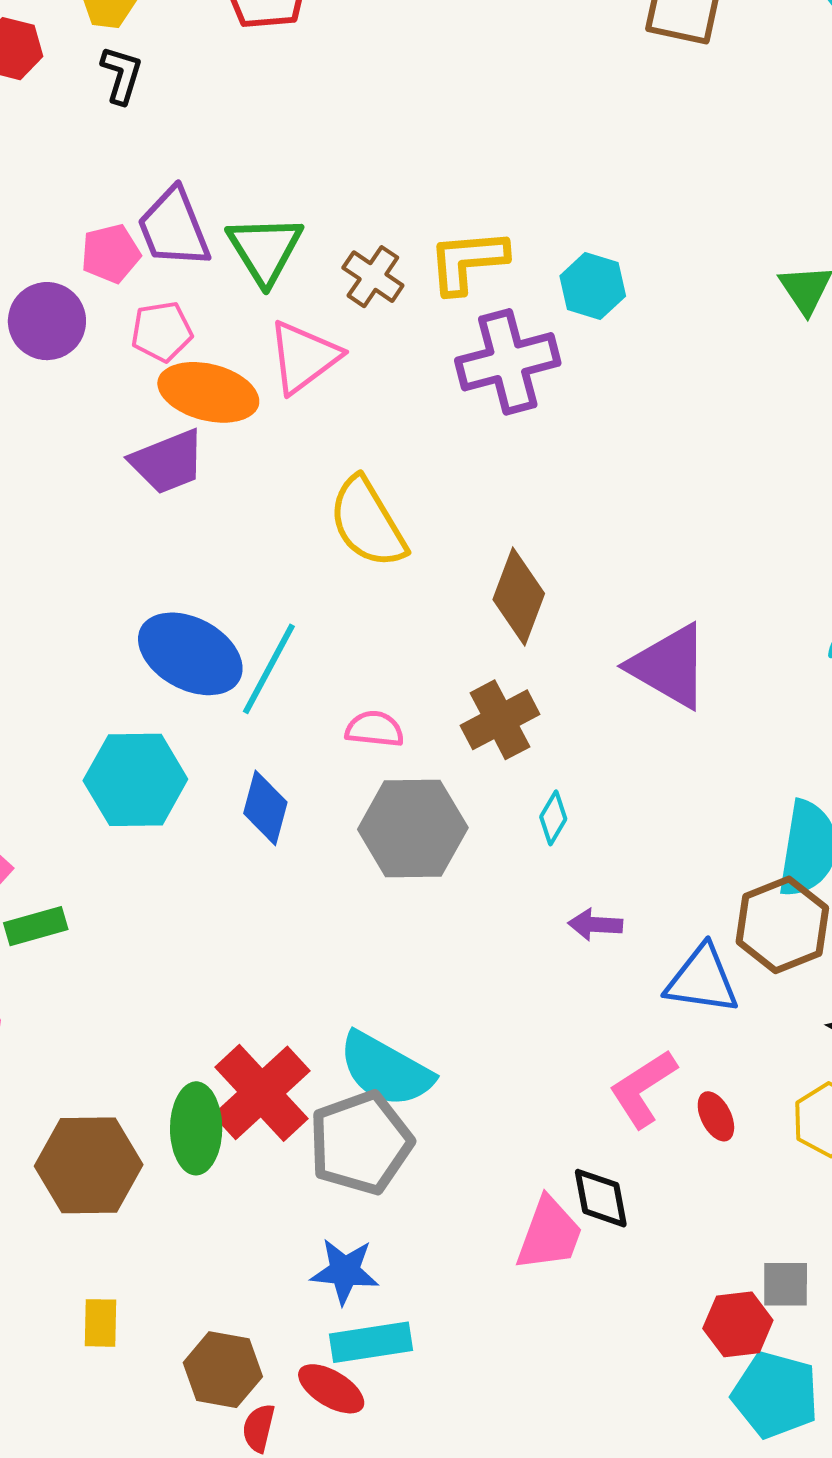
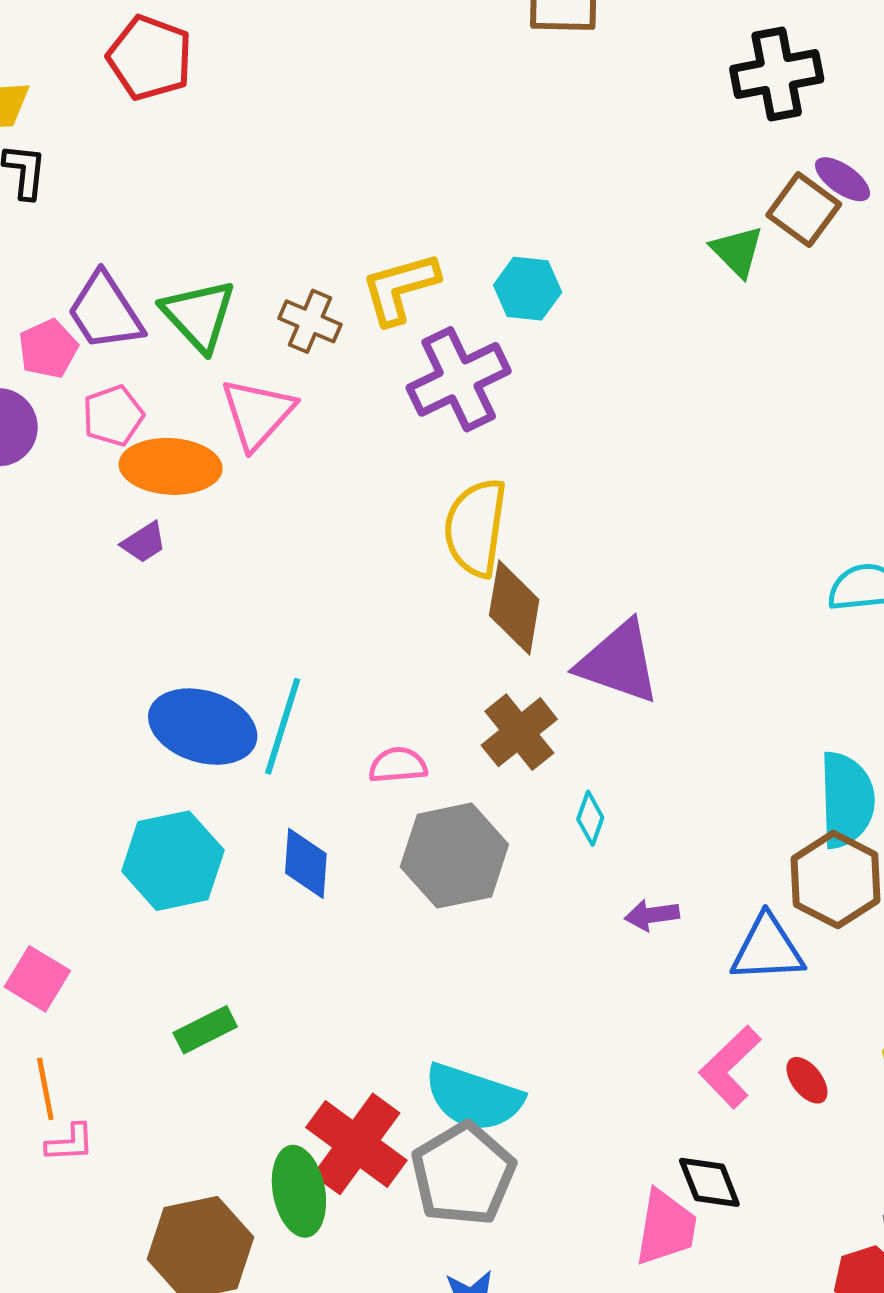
purple trapezoid: (168, 462) -> (144, 542), size x0.6
yellow semicircle: (367, 523) -> (475, 527), moved, turned 50
purple triangle: (669, 666) -> (619, 662), moved
green rectangle: (36, 926) -> (205, 1030), moved

